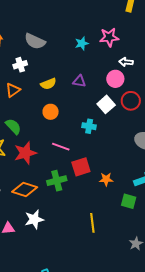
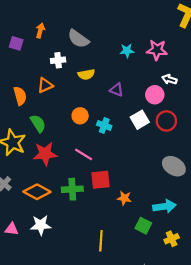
yellow semicircle: (48, 84) -> (86, 74), moved
cyan cross: (89, 126) -> (104, 125), moved

